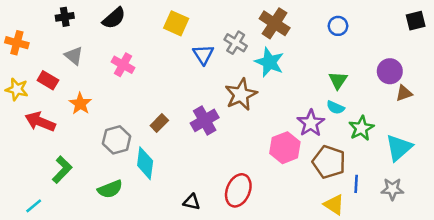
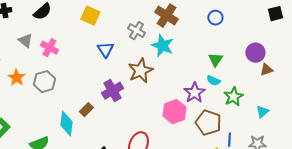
blue triangle: (203, 54) -> (105, 50), moved
gray triangle: (74, 56) -> (25, 41), moved
brown rectangle: (159, 123) -> (86, 110), moved
gray hexagon: (117, 140) -> (44, 82), moved
cyan triangle: (399, 148) -> (262, 112), size x0.6

